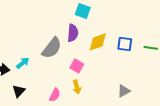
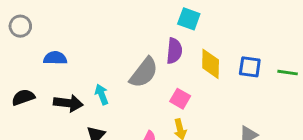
yellow diamond: (98, 42) -> (211, 64), turned -70
cyan arrow: (23, 63) -> (102, 94), turned -72

